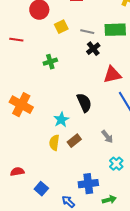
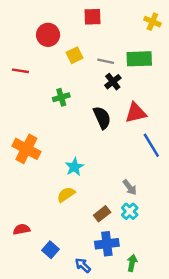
black semicircle: (84, 103) -> (102, 118), moved
brown rectangle: (74, 141) -> (102, 214), moved
yellow semicircle: (54, 143) -> (66, 194), turned 49
cyan cross: (116, 164) -> (130, 211), moved
green arrow: (109, 200) -> (132, 263), turned -64

